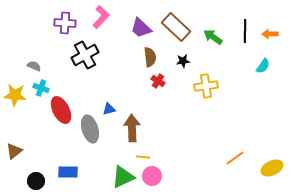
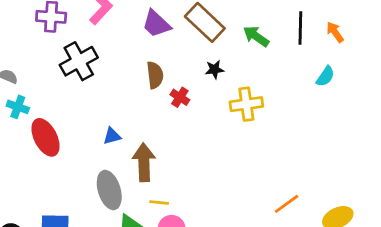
orange arrow: (270, 34) -> (335, 32), turned 56
brown semicircle: (150, 57) -> (155, 75), moved
gray ellipse: (90, 129) -> (109, 190), moved

